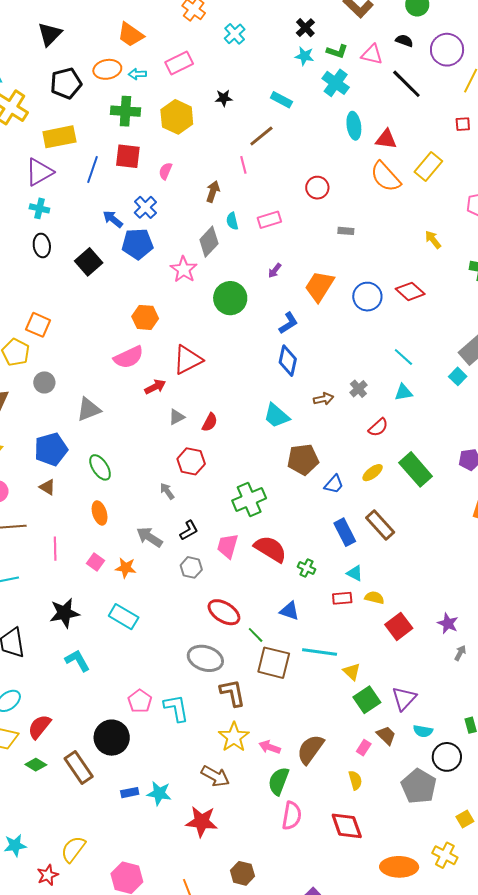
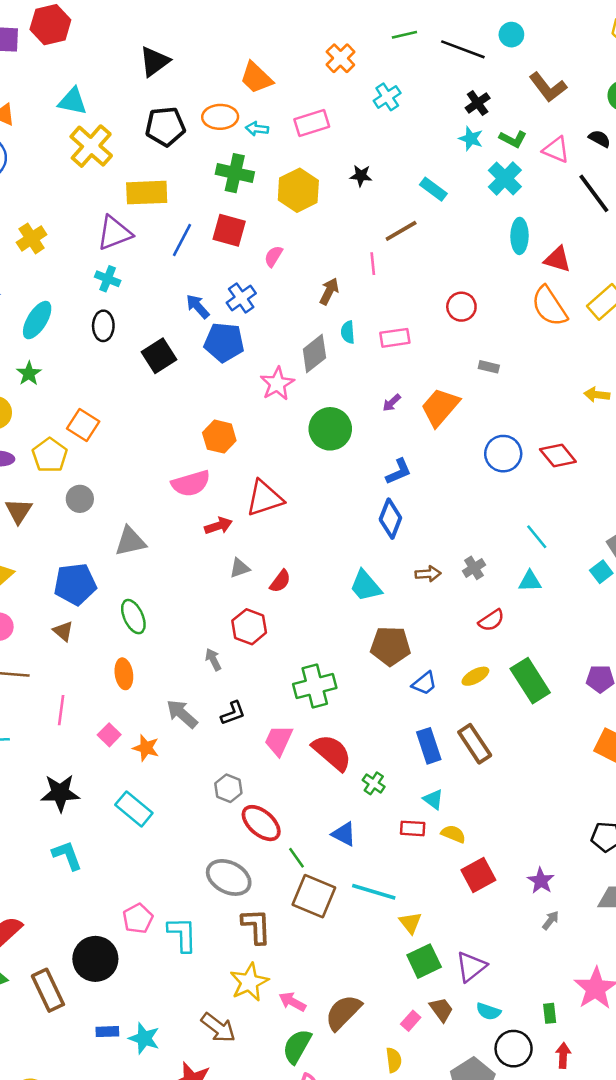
yellow arrow: (433, 240) -> (597, 395), turned -54
orange trapezoid: (319, 286) -> (440, 407), moved
gray hexagon: (191, 567) -> (228, 788), moved

